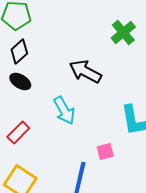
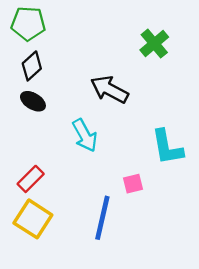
red rectangle: (18, 132) -> (31, 179), moved

